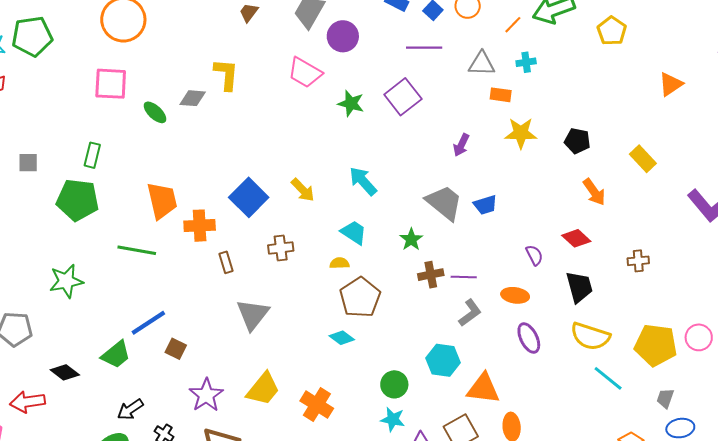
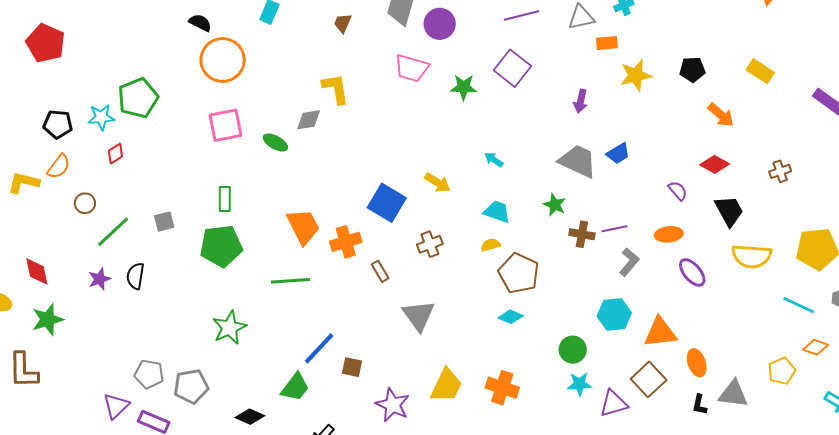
cyan arrow: (363, 181) -> (494, 160), size x0.6
brown cross: (431, 275) -> (582, 234), turned 35
cyan line: (608, 378) -> (799, 305), moved

